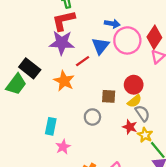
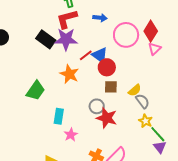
blue arrow: (112, 24) -> (100, 18), moved
blue triangle: (101, 46) -> (100, 55), moved, turned -30
black rectangle: (30, 68) -> (46, 39), moved
green trapezoid: (16, 84) -> (36, 91), moved
red circle: (134, 85) -> (107, 67), moved
red star: (130, 127) -> (107, 118), moved, size x1.5

